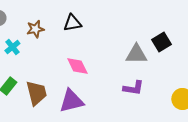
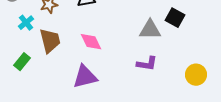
black square: (161, 42) -> (175, 18), turned -30
brown trapezoid: (36, 93) -> (50, 41), moved

